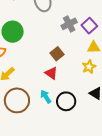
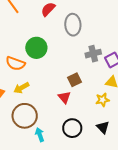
cyan arrow: (46, 97) -> (40, 135), moved

